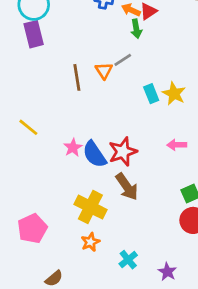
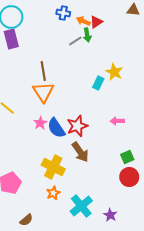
gray line: (123, 60) -> (75, 41), moved
orange triangle: (104, 71) -> (43, 92), moved, size x1.6
cyan rectangle: (151, 94) -> (98, 83), turned 48
yellow star: (174, 94) -> (114, 72), moved
cyan cross: (128, 260) -> (81, 206), size x1.6

